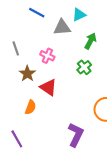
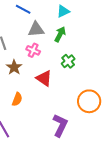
gray triangle: (62, 27) -> (36, 29), moved
green arrow: (90, 41) -> (60, 34), moved
red triangle: (48, 87) -> (44, 78), moved

